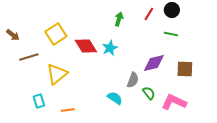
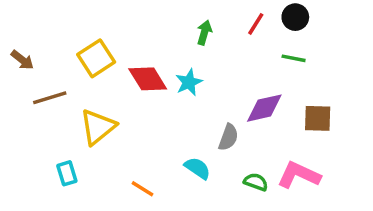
green semicircle: (149, 93) -> (256, 182), moved, turned -32
orange line: (68, 110) -> (142, 189), moved, turned 40

